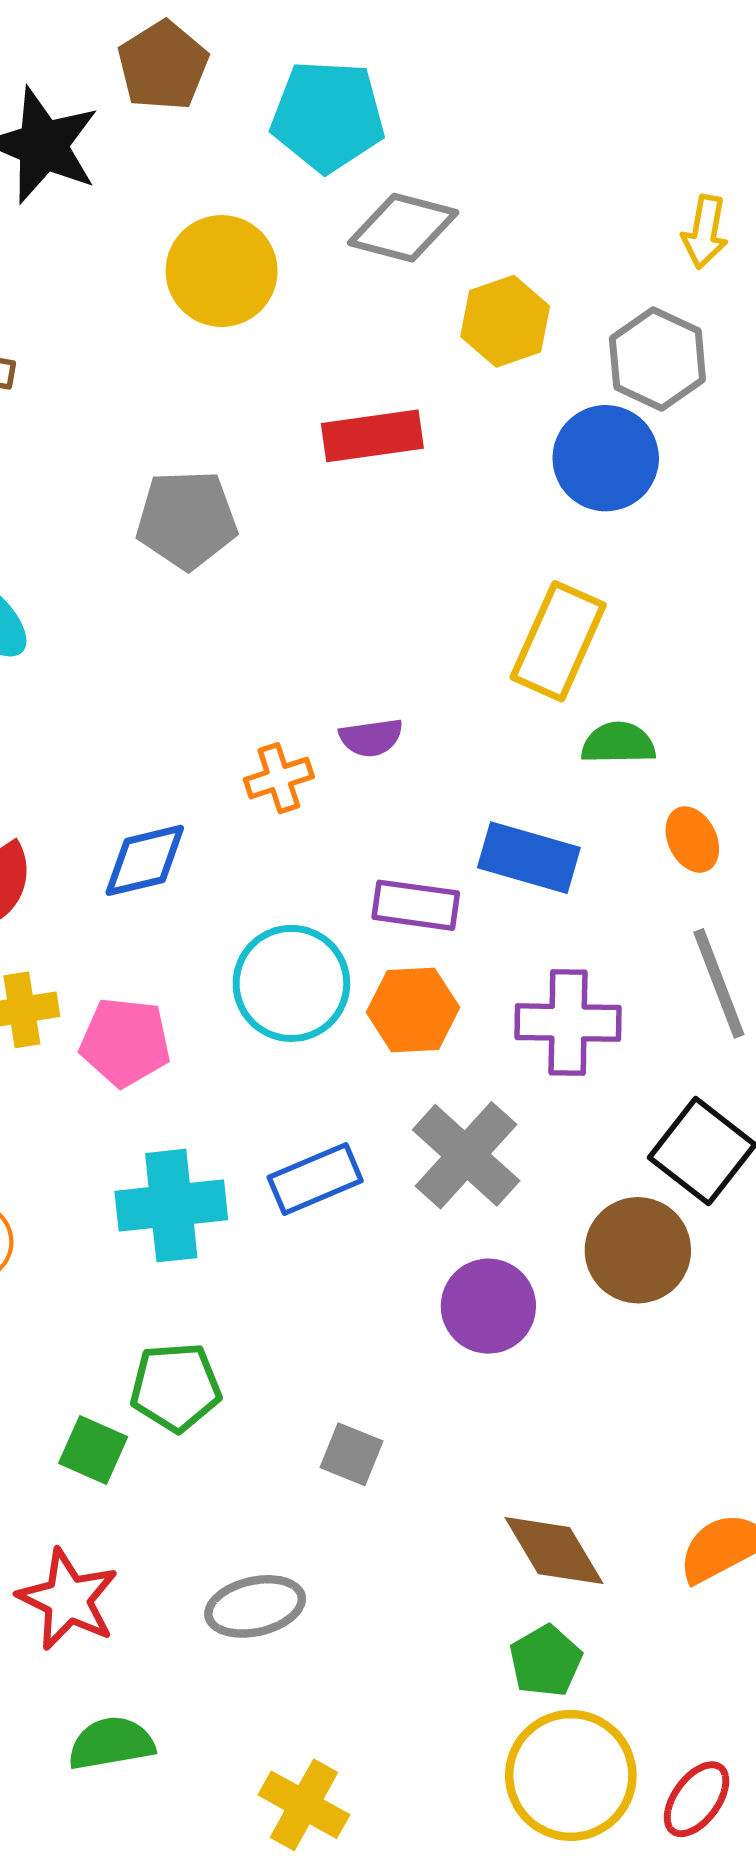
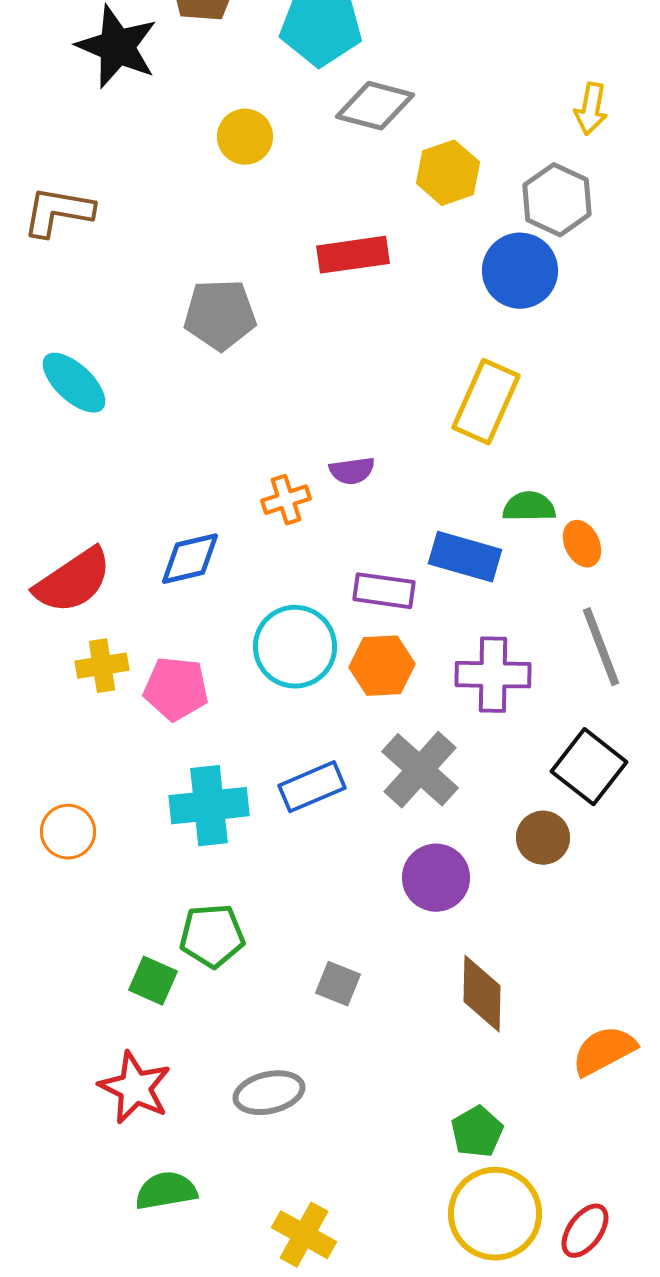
yellow circle: (222, 271) -> (245, 137), size x0.7
green semicircle: (618, 743) -> (529, 507), moved
brown circle: (638, 1250) -> (543, 838), size x0.7
brown diamond: (554, 1551) -> (482, 994), moved, turned 32

